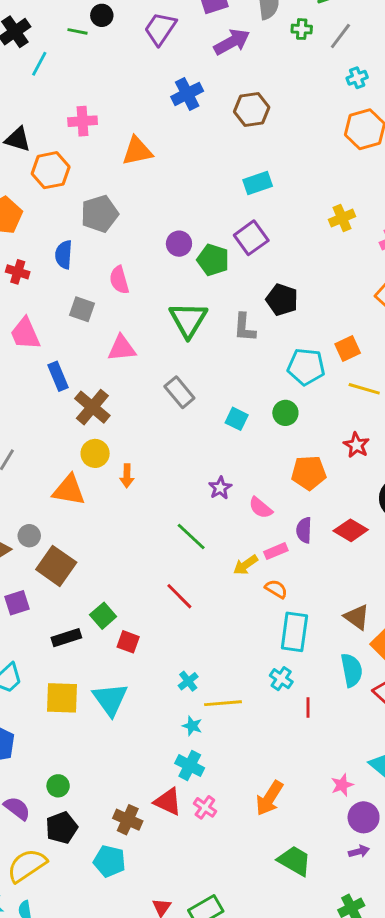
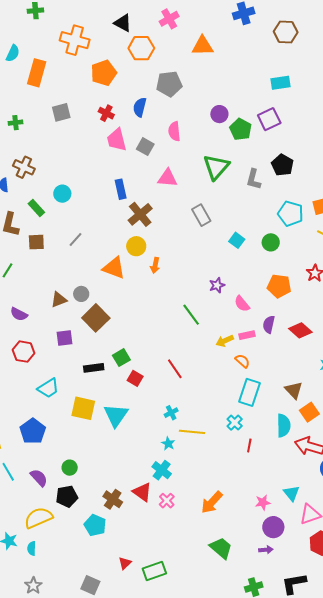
pink cross: (83, 121) -> (169, 19), turned -36
pink trapezoid: (25, 334) -> (117, 140), moved
red line: (179, 596) -> (175, 369), moved

